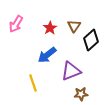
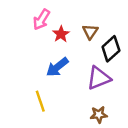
pink arrow: (16, 24) -> (41, 20), moved
purple triangle: (71, 71) -> (99, 78), moved

